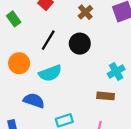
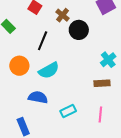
brown cross: (85, 12) -> (63, 15), moved
black circle: (80, 44) -> (79, 30), moved

